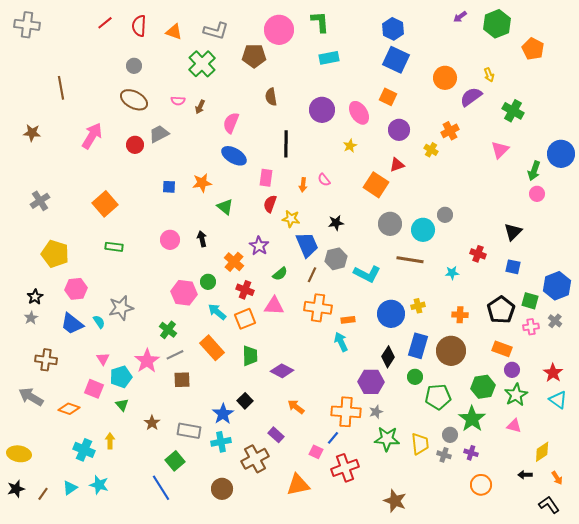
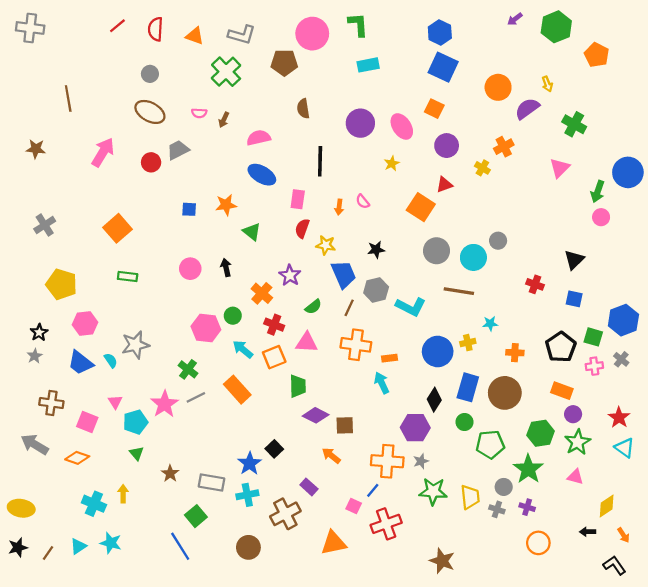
pink semicircle: (231, 123) -> (259, 138), turned 55
cyan star: (452, 273) -> (490, 324), moved
green trapezoid: (250, 356) -> (298, 386), moved
brown square: (182, 380) -> (345, 425), moved
pink square: (94, 389) -> (87, 422), moved

